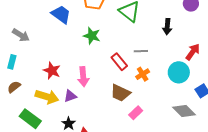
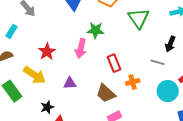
green star: (92, 36) -> (95, 30), turned -30
gray line: (141, 51) -> (158, 62), moved
pink arrow: (83, 77) -> (81, 48), moved
purple triangle: (70, 96) -> (70, 83), moved

